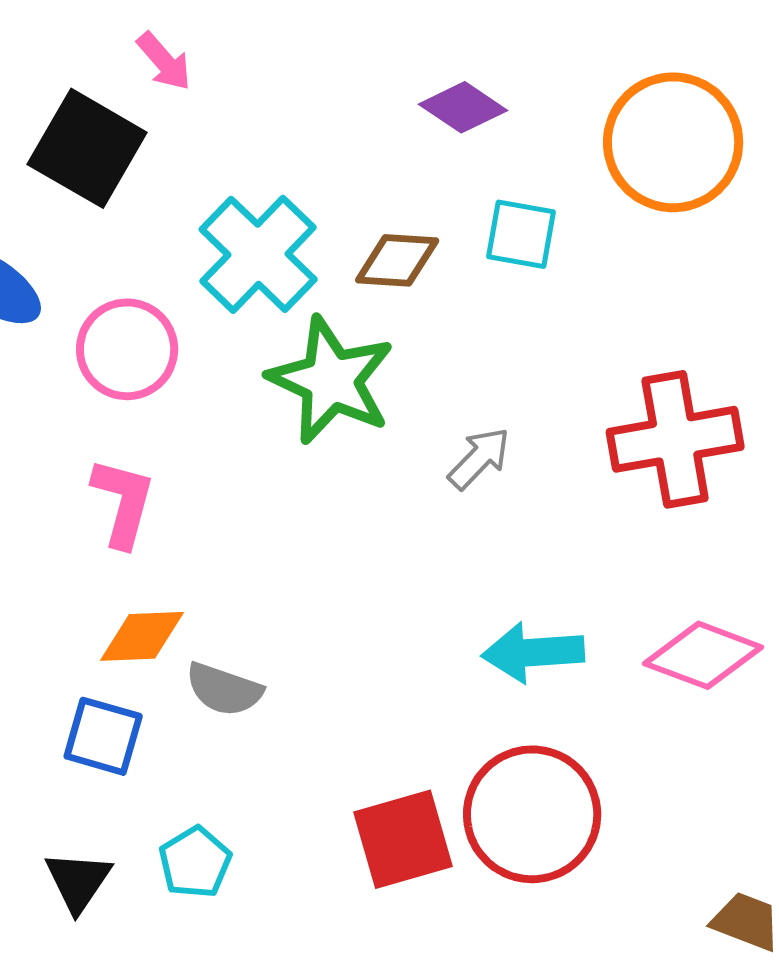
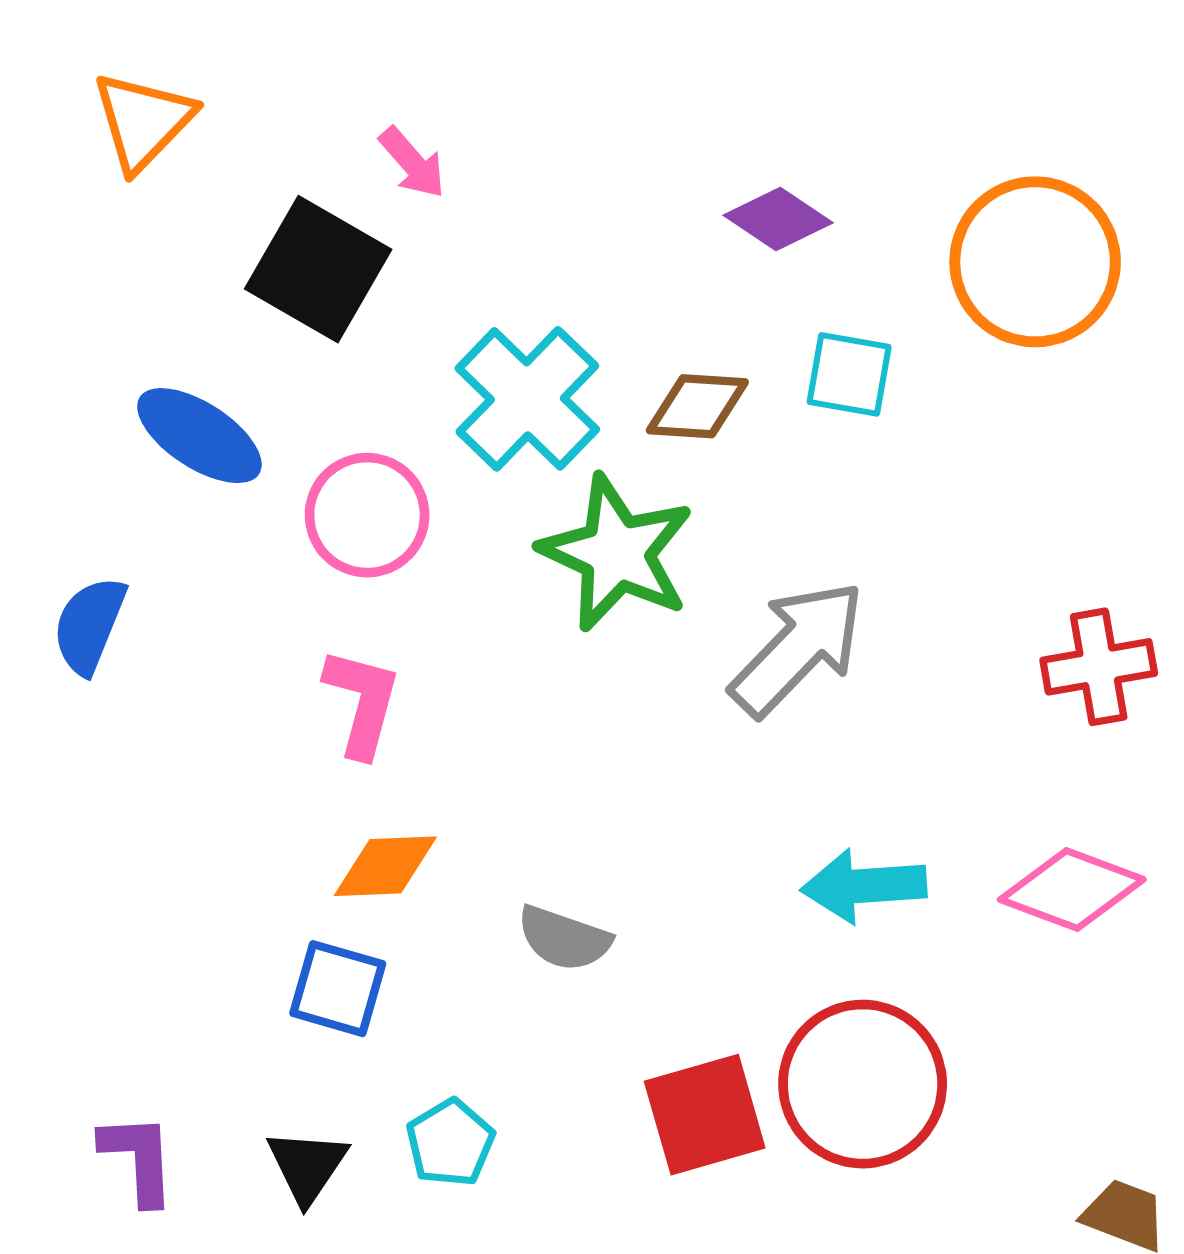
red cross: (675, 439) -> (1099, 667), moved, size x0.7
gray arrow: (479, 458) -> (798, 648), size x1.8
gray semicircle: (224, 689) -> (564, 938), moved

